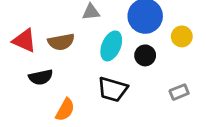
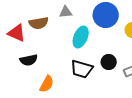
brown semicircle: (61, 42) -> (39, 23), moved
black circle: (145, 55) -> (109, 62), moved

